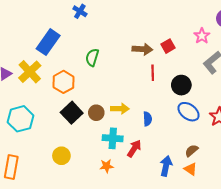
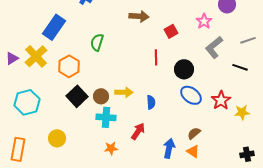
brown arrow: (142, 49) -> (139, 16), moved
cyan cross: (113, 138) -> (106, 117), moved
yellow circle: (61, 156) -> (57, 138), moved

